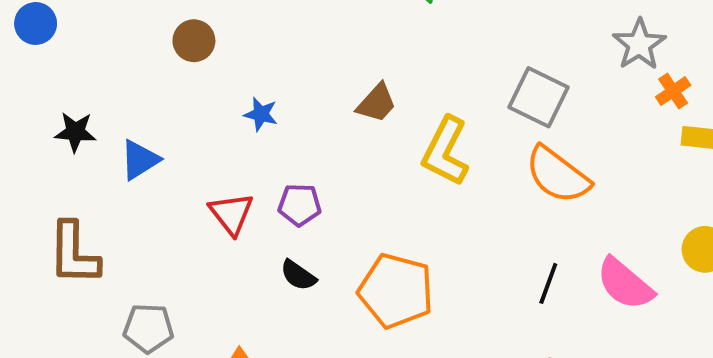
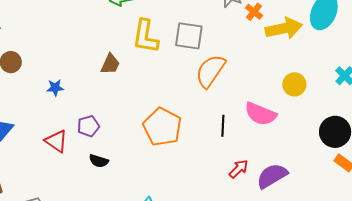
yellow L-shape: (446, 151) -> (145, 36), moved
orange semicircle: (558, 175) -> (210, 71), turned 105
orange pentagon: (396, 291) -> (162, 127), moved, turned 30

